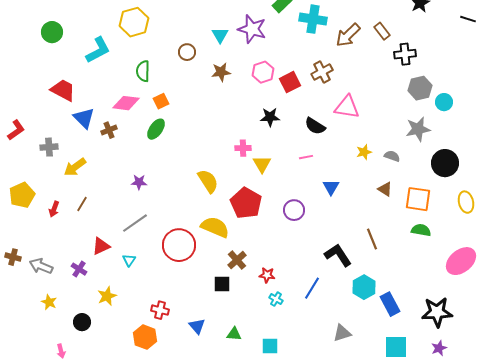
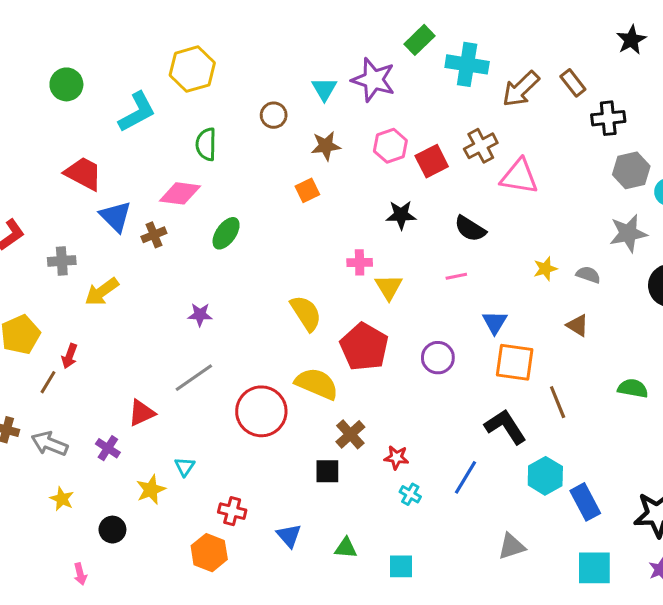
orange square: (161, 101) -> (307, 190), moved
pink triangle: (347, 107) -> (519, 177), moved
orange square: (418, 199) -> (515, 362), moved
brown line: (82, 204) -> (48, 382), moved
cyan triangle: (129, 260) -> (185, 467), moved

